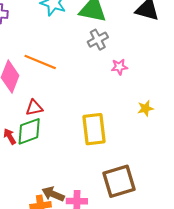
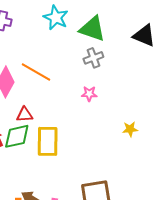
pink star: (119, 67) -> (89, 94), moved
yellow rectangle: (94, 129) -> (48, 141), moved

